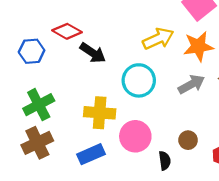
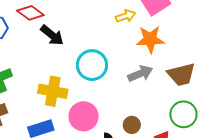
yellow arrow: (158, 39) -> (126, 16), moved, size x0.7

